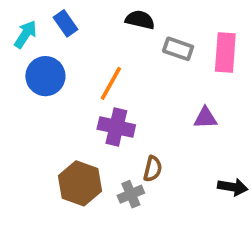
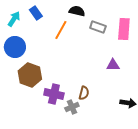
blue circle: (45, 76) -> (15, 47), moved
orange line: (111, 83) -> (61, 30), moved
purple cross: (116, 127) -> (54, 94), moved
brown hexagon: (80, 183) -> (30, 75), moved

